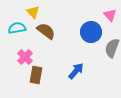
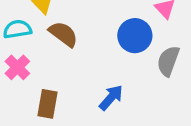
pink cross: (25, 57) -> (17, 67), moved

